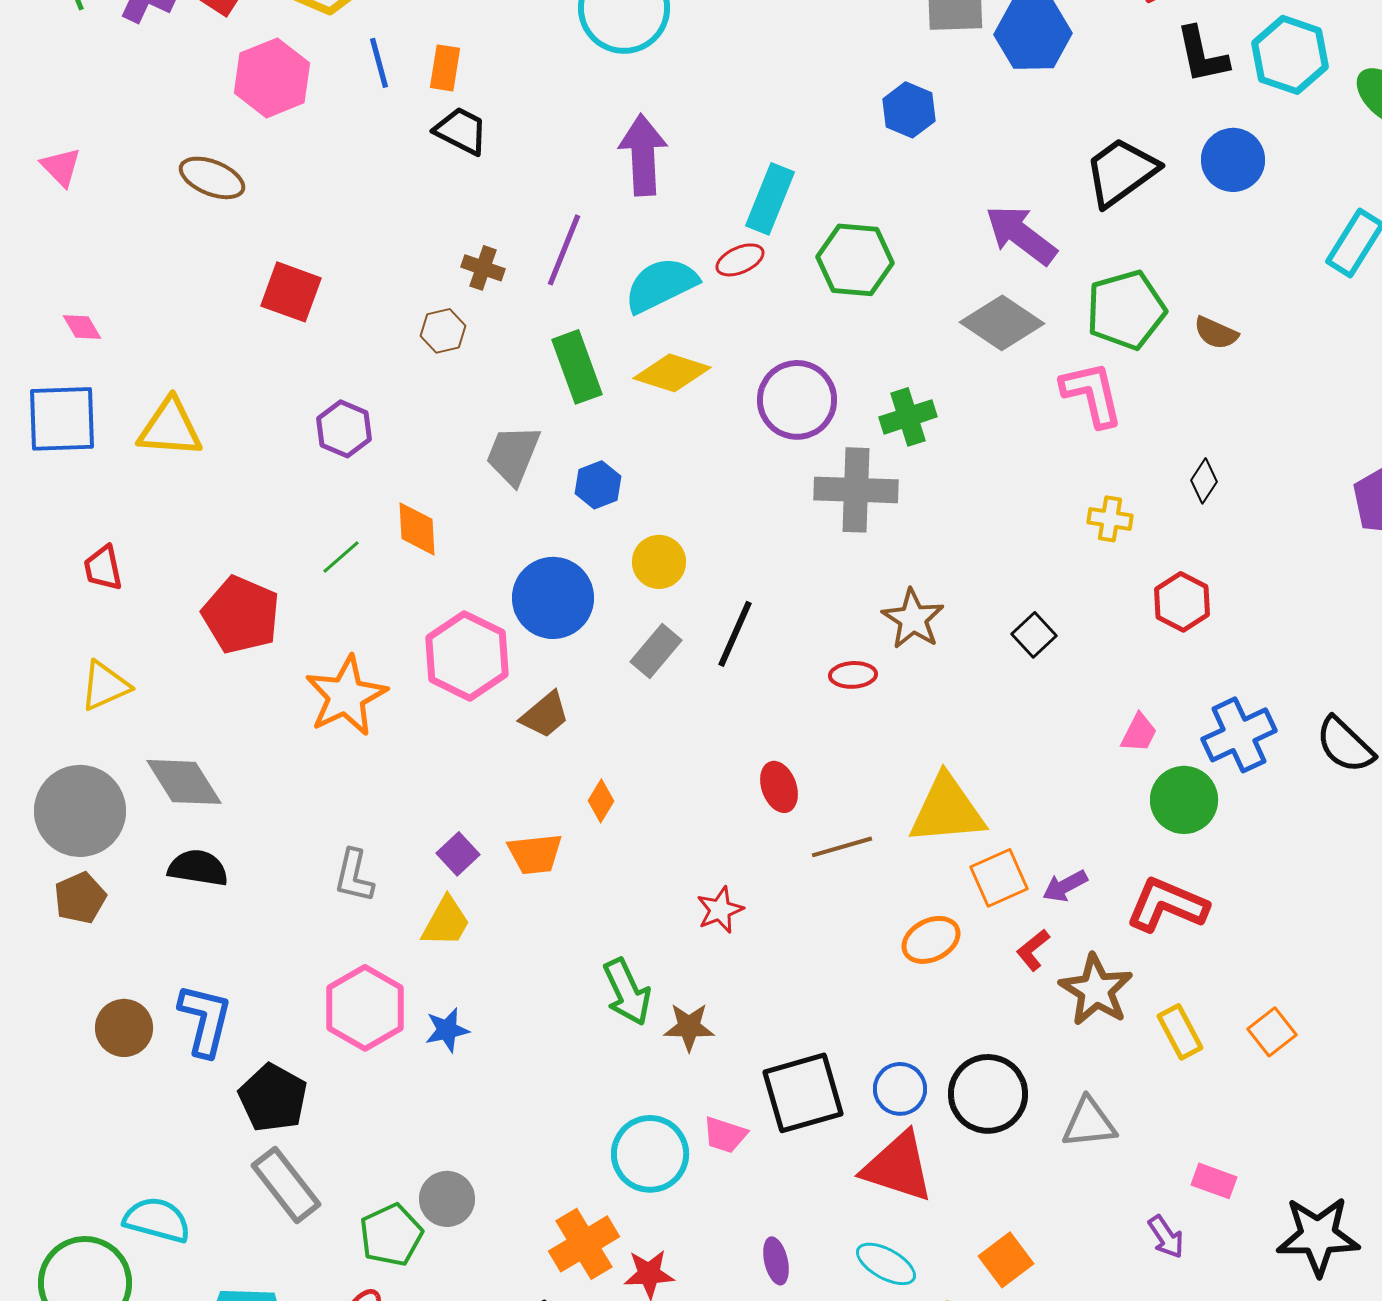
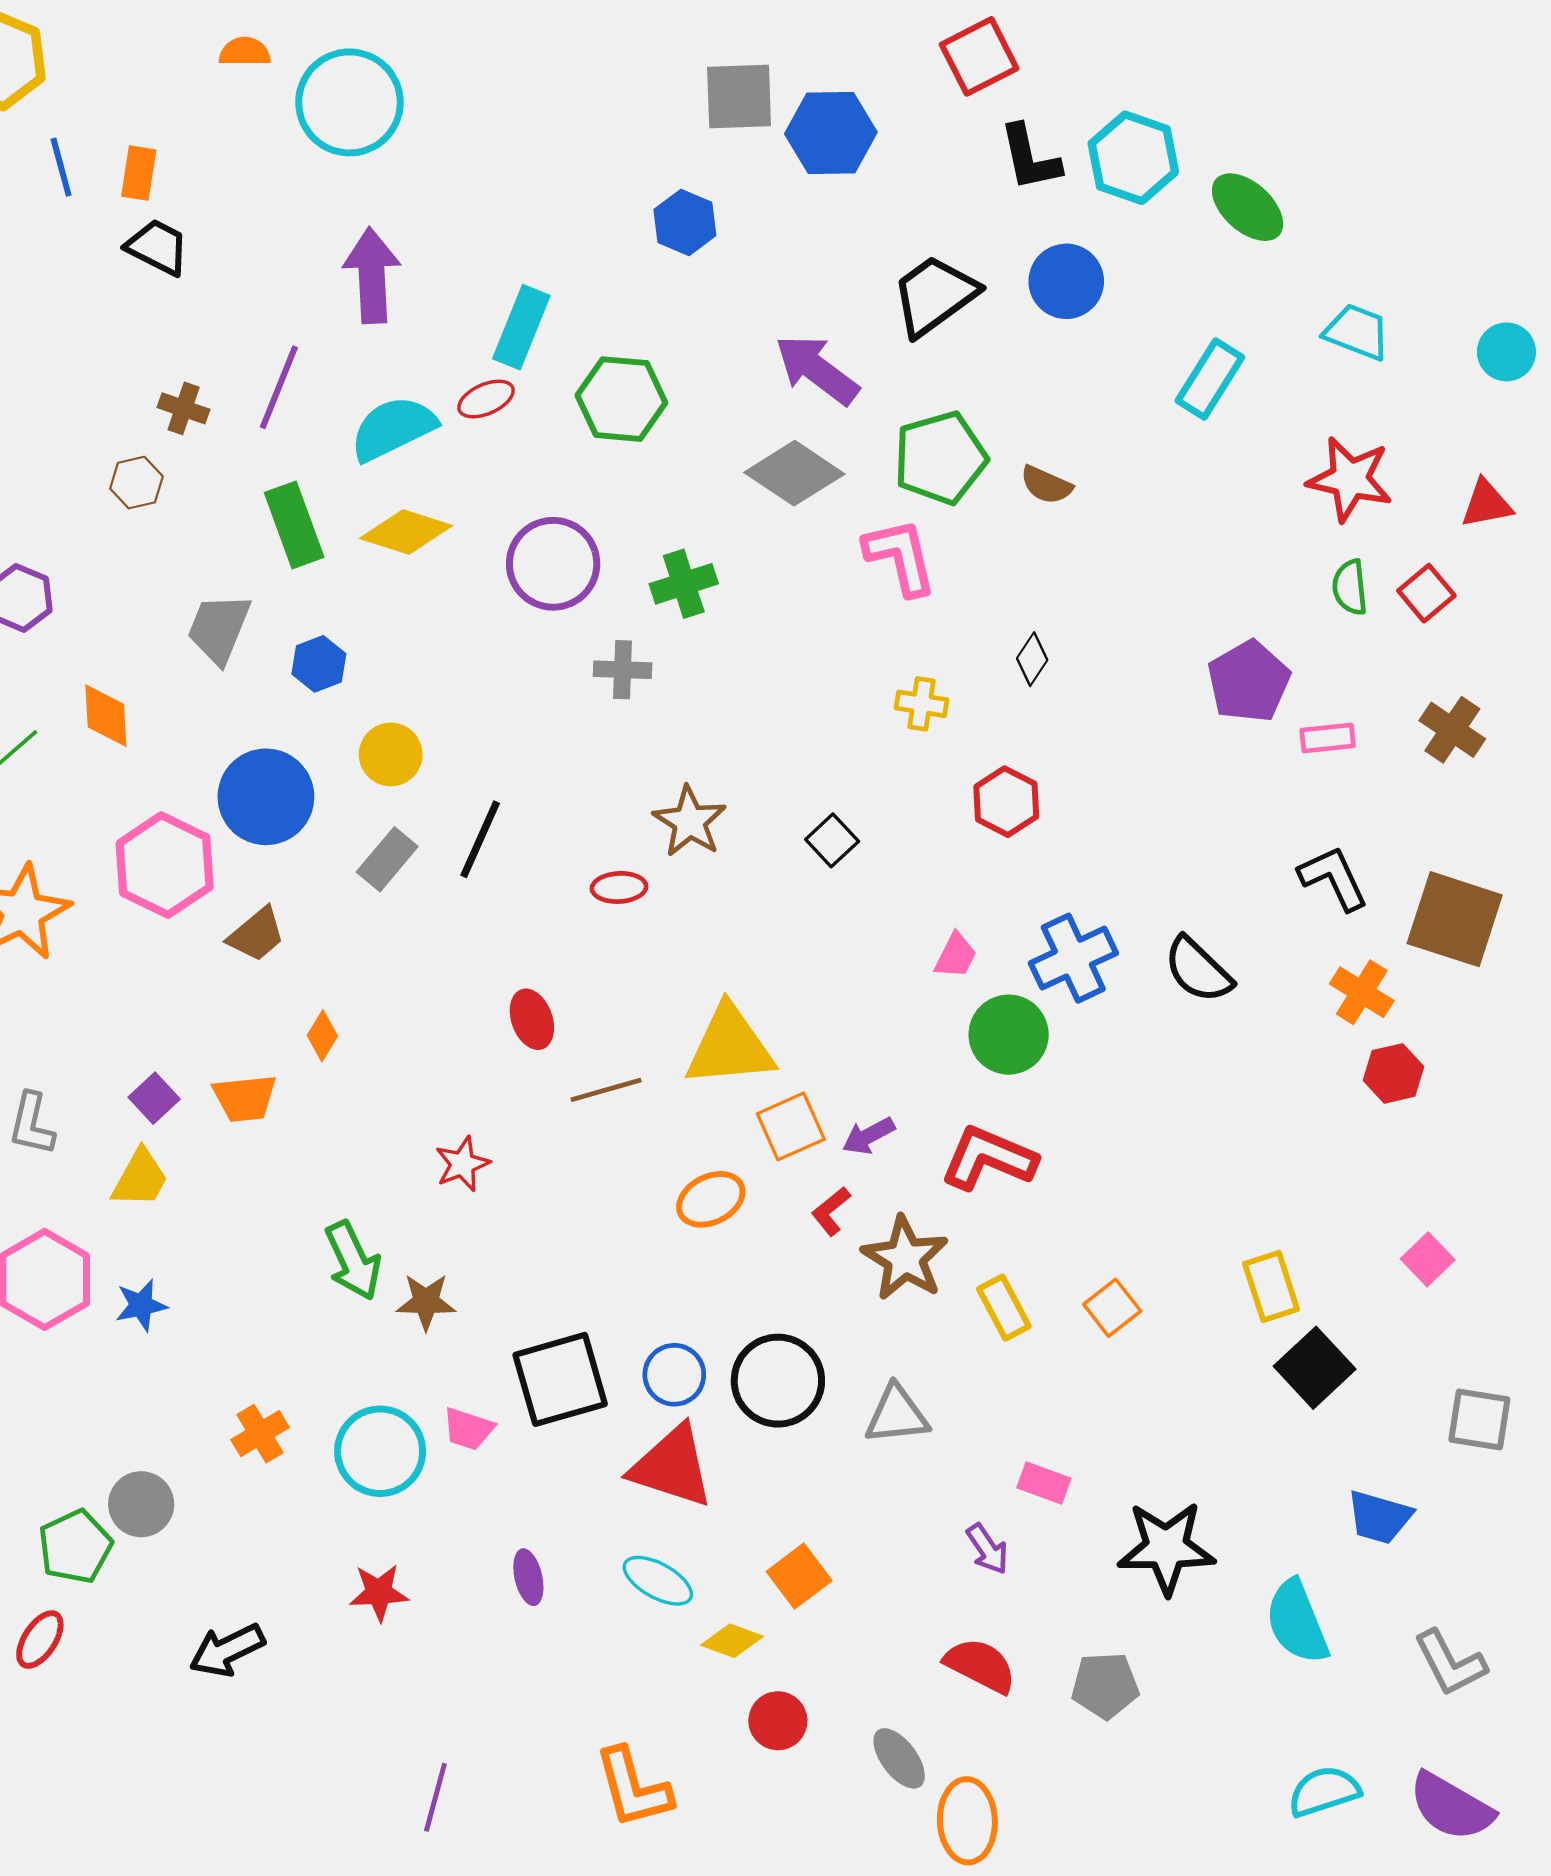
gray cross: (856, 490) -> (623, 670), size x0.6
orange cross: (584, 1244) -> (260, 1434), moved, size x0.7

